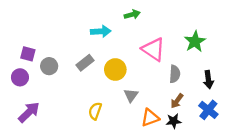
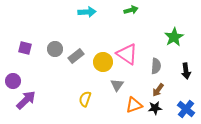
green arrow: (132, 15) -> (131, 10), moved
cyan arrow: (101, 31) -> (87, 12), moved
pink triangle: (153, 49) -> (127, 54), moved
gray circle: (49, 66) -> (55, 49), moved
purple circle: (20, 77) -> (13, 81), moved
blue cross: (208, 110) -> (186, 109), moved

